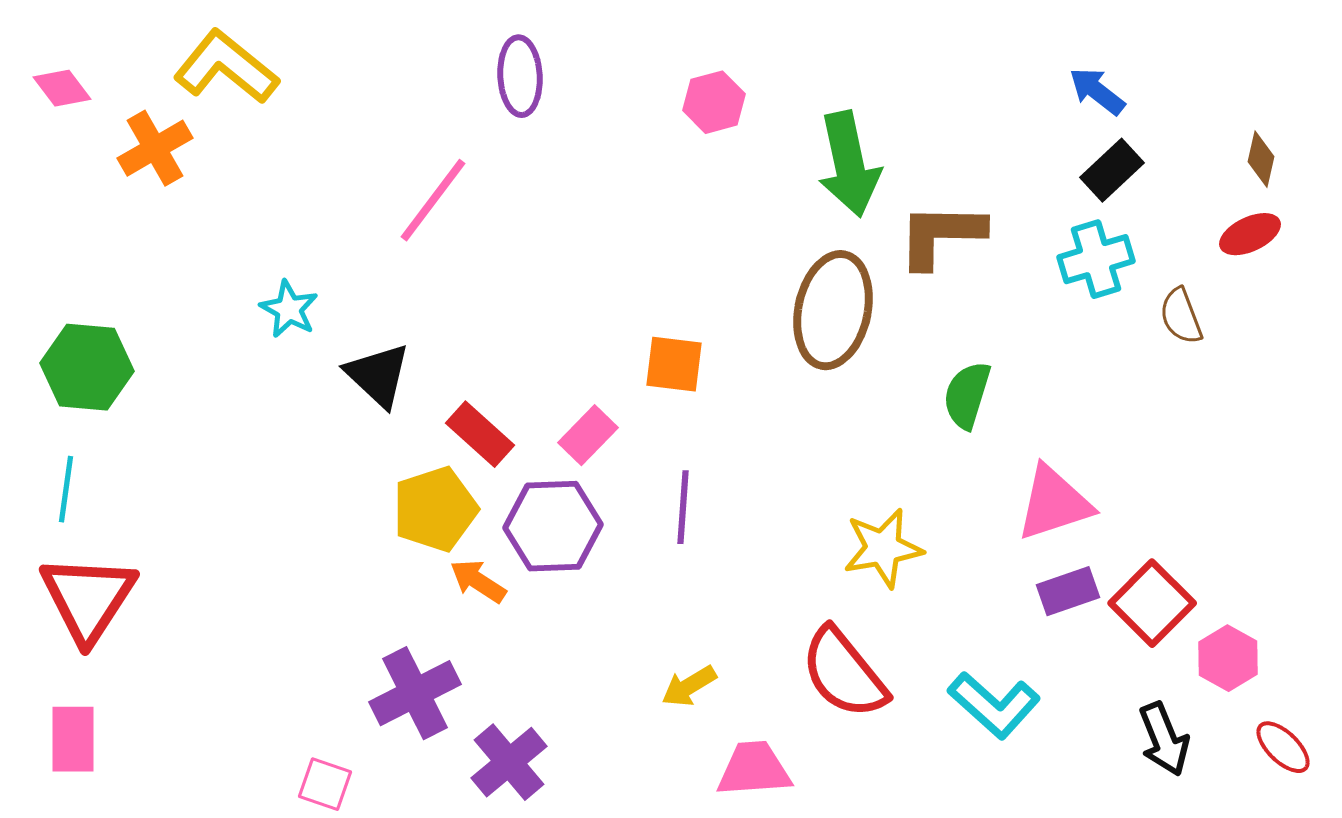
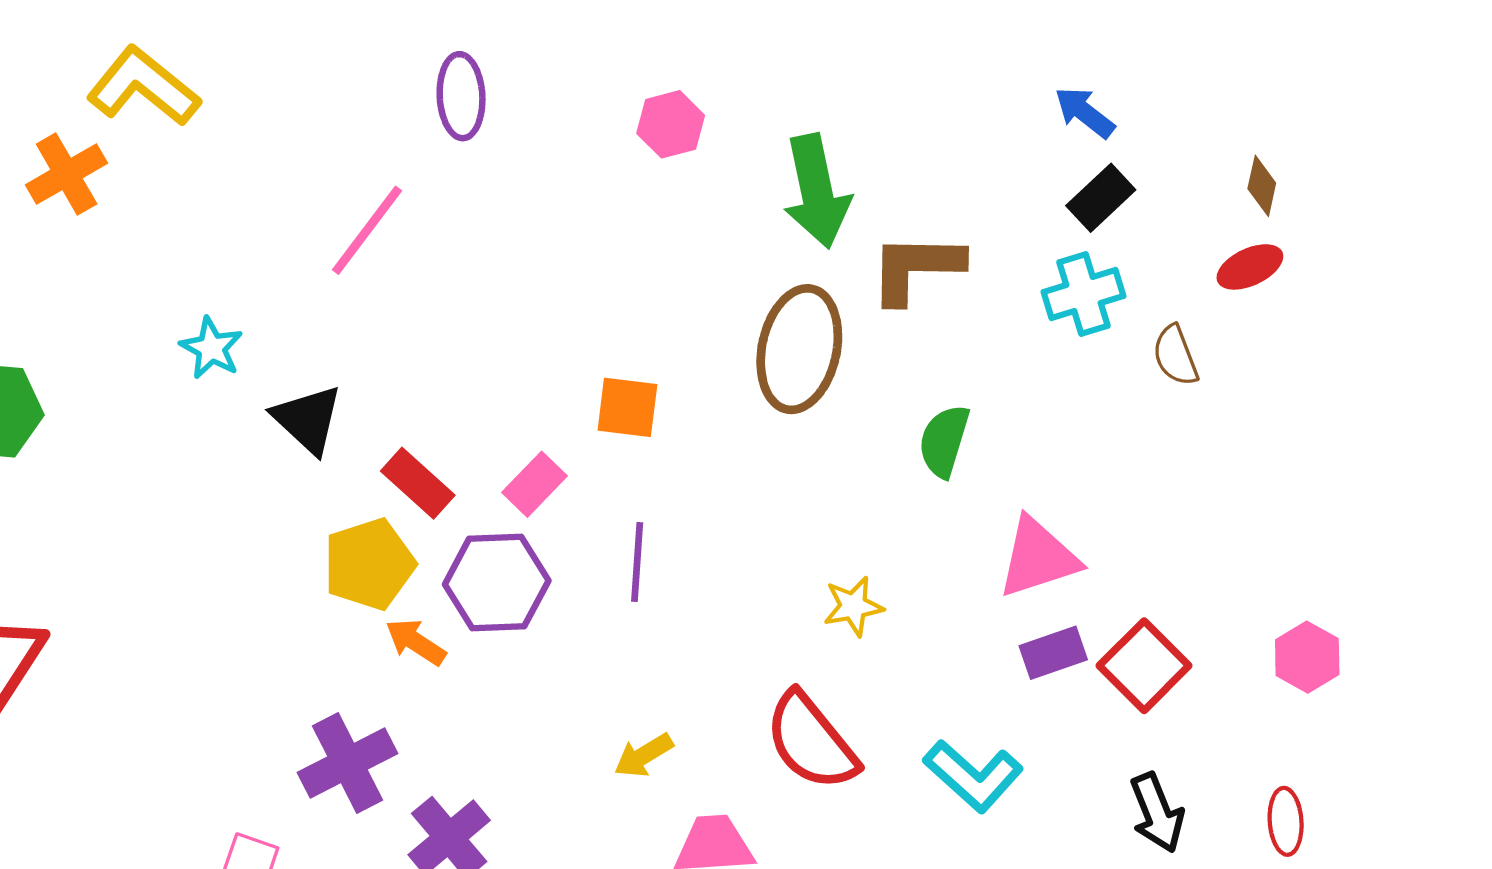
yellow star: (883, 548) -> (853, 606), size x0.7
pink hexagon: (1228, 658) -> (1307, 657), moved
red ellipse: (1283, 747) -> (1286, 821), turned 42

